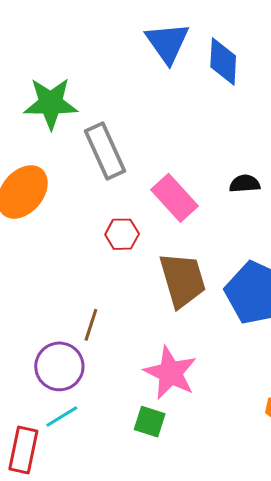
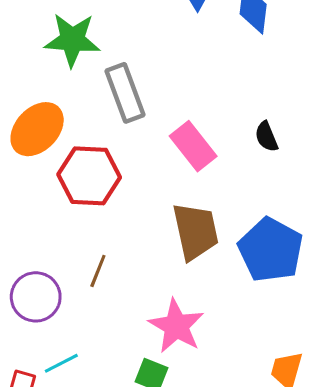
black semicircle: (245, 184) -> (266, 137), turned -112
red hexagon: (122, 234) -> (89, 176), moved, size x1.8
purple circle: (59, 366) -> (36, 297), moved

